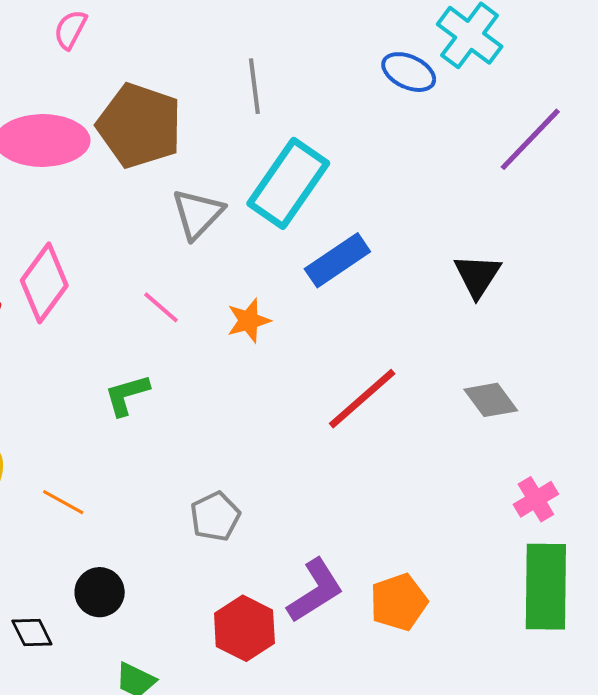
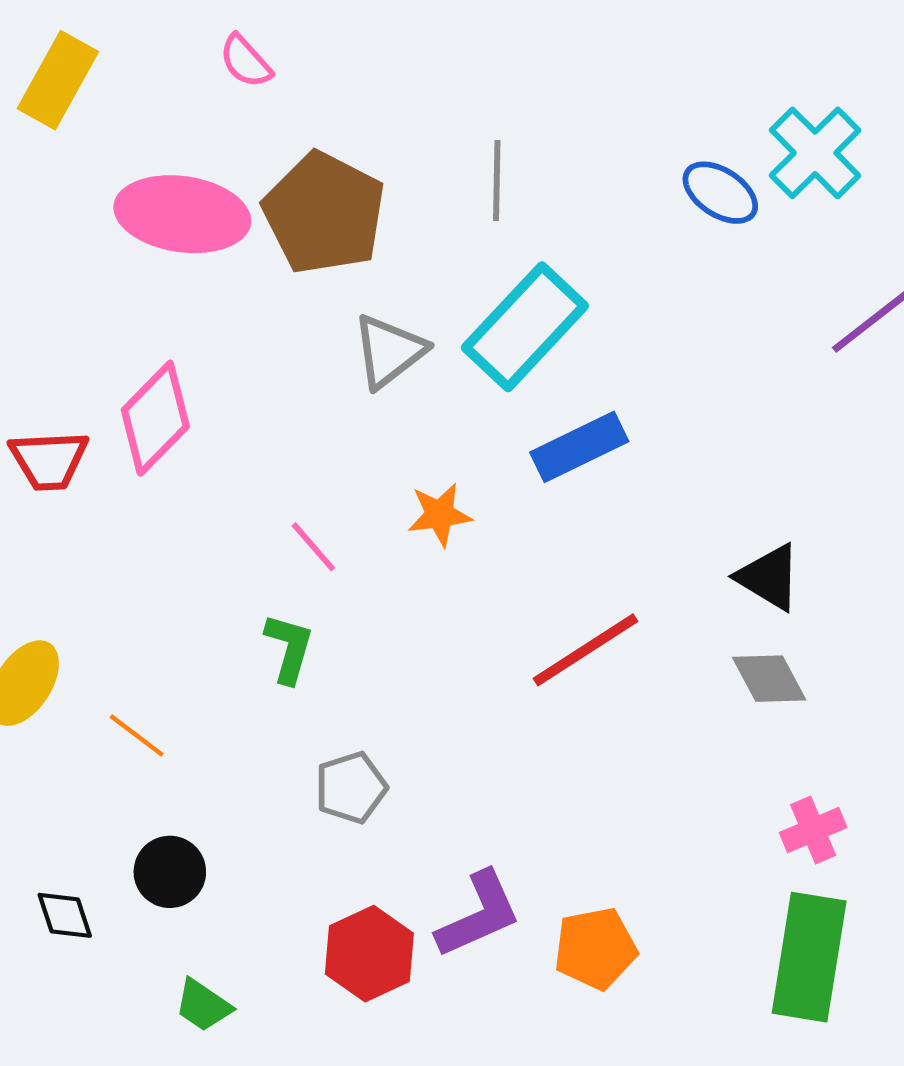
pink semicircle: (70, 30) -> (246, 61), turned -78
black triangle: (477, 276) -> (769, 577), moved, turned -40
pink line: (161, 307) -> (313, 547), moved
green L-shape: (127, 395) -> (289, 648), moved, turned 114

